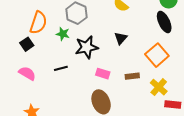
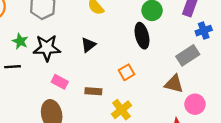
green star: (63, 34) -> (20, 41), moved
orange square: (157, 55) -> (126, 72), size x0.6

